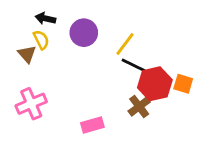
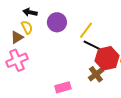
brown triangle: (27, 54) -> (17, 37), turned 40
pink cross: (31, 104) -> (17, 60), moved

